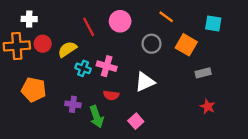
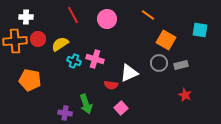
cyan square: (213, 23) -> (200, 30), moved
red line: (89, 27) -> (73, 15), moved
gray circle: (151, 44) -> (159, 63), moved
red semicircle: (111, 95) -> (111, 85), moved
purple cross: (73, 104) -> (65, 113), moved

